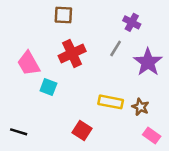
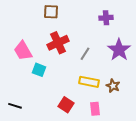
purple cross: (132, 22) -> (106, 18), turned -32
gray line: (116, 48) -> (85, 54), moved
pink rectangle: (152, 136) -> (95, 109), moved, turned 48

